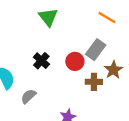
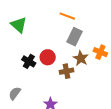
gray rectangle: (96, 50) -> (74, 37), moved
black cross: (41, 61) -> (29, 61), moved

